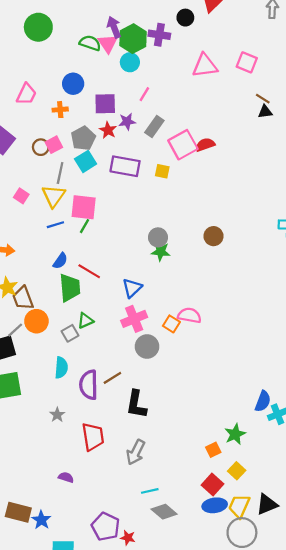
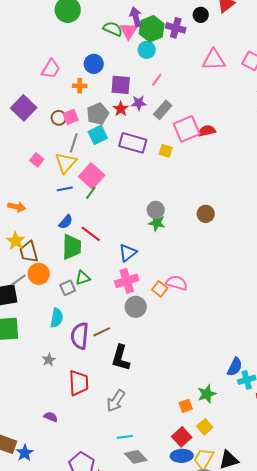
pink square: (84, 207) -> (92, 176), turned 30

